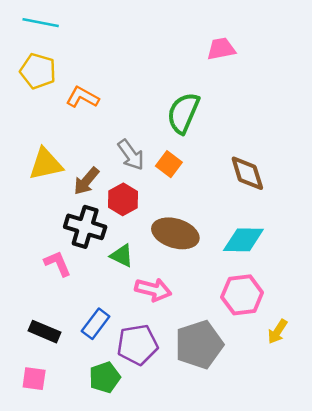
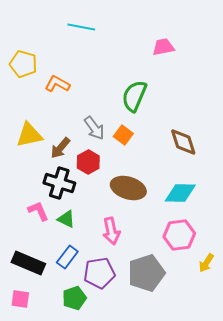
cyan line: (41, 23) -> (81, 27), moved
green triangle: (122, 256) -> (66, 219), moved
pink arrow: (153, 290) -> (111, 231), turned 64
black rectangle: (44, 332) -> (28, 263), size x1.4

